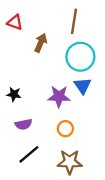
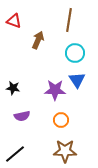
cyan circle: (80, 57) -> (75, 53), size x0.7
black line: (29, 154) -> (15, 154), moved

